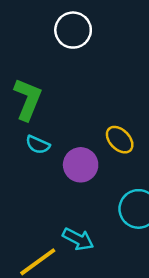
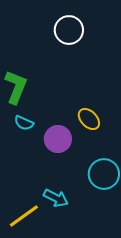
white circle: (73, 30) -> (69, 30), moved

